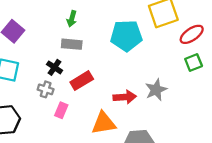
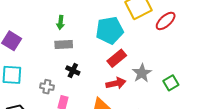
green square: (194, 63) -> (171, 83), moved
black cross: (54, 67) -> (73, 70), moved
red rectangle: (82, 81) -> (117, 58), moved

